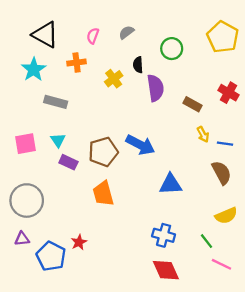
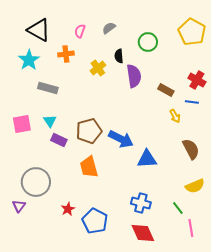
blue line: (225, 144) -> (192, 102), moved
blue arrow: (140, 145) -> (121, 139), moved
gray circle: (27, 201) -> (36, 182), moved
purple triangle: (22, 239) -> (19, 206), turned -48
blue pentagon: (51, 256) -> (95, 221), moved
pink line: (222, 264) -> (191, 228), turned 54

